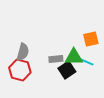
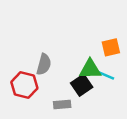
gray semicircle: (23, 52) -> (44, 64), moved
gray rectangle: (56, 59) -> (62, 105), moved

